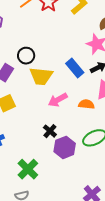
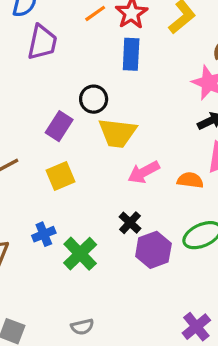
blue rectangle: (75, 68) -> (131, 54), moved, turned 42
green cross: (28, 169) -> (80, 254), moved

